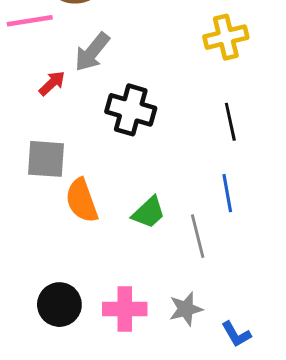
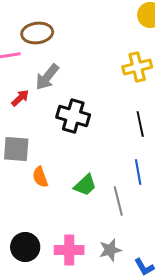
orange semicircle: (82, 201) -> (40, 177), size x0.7

